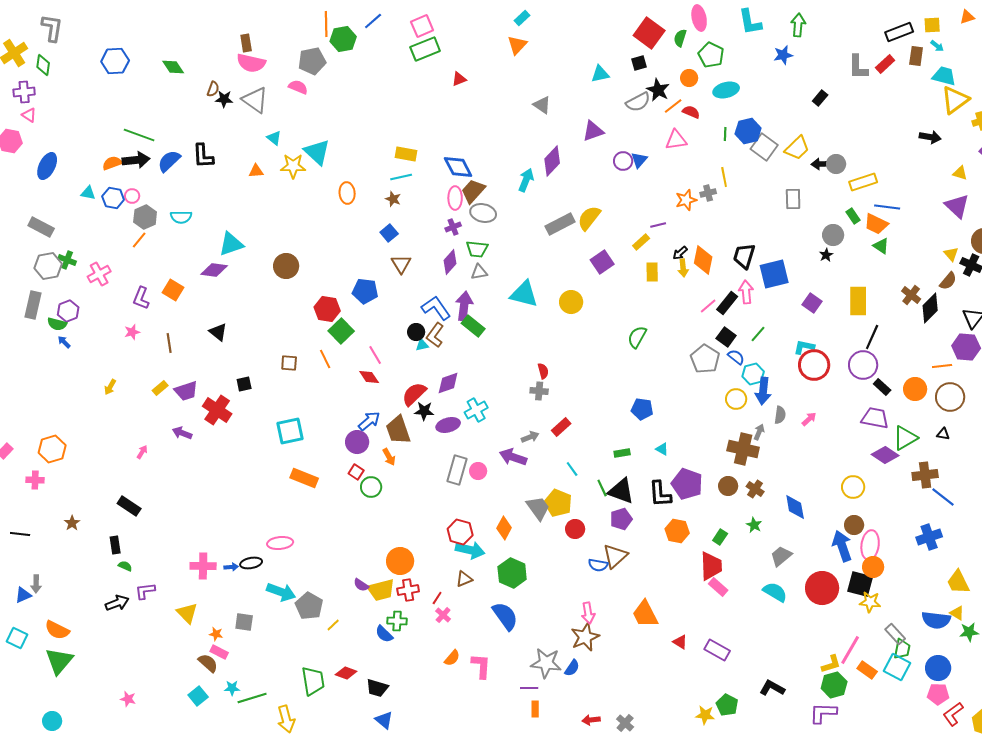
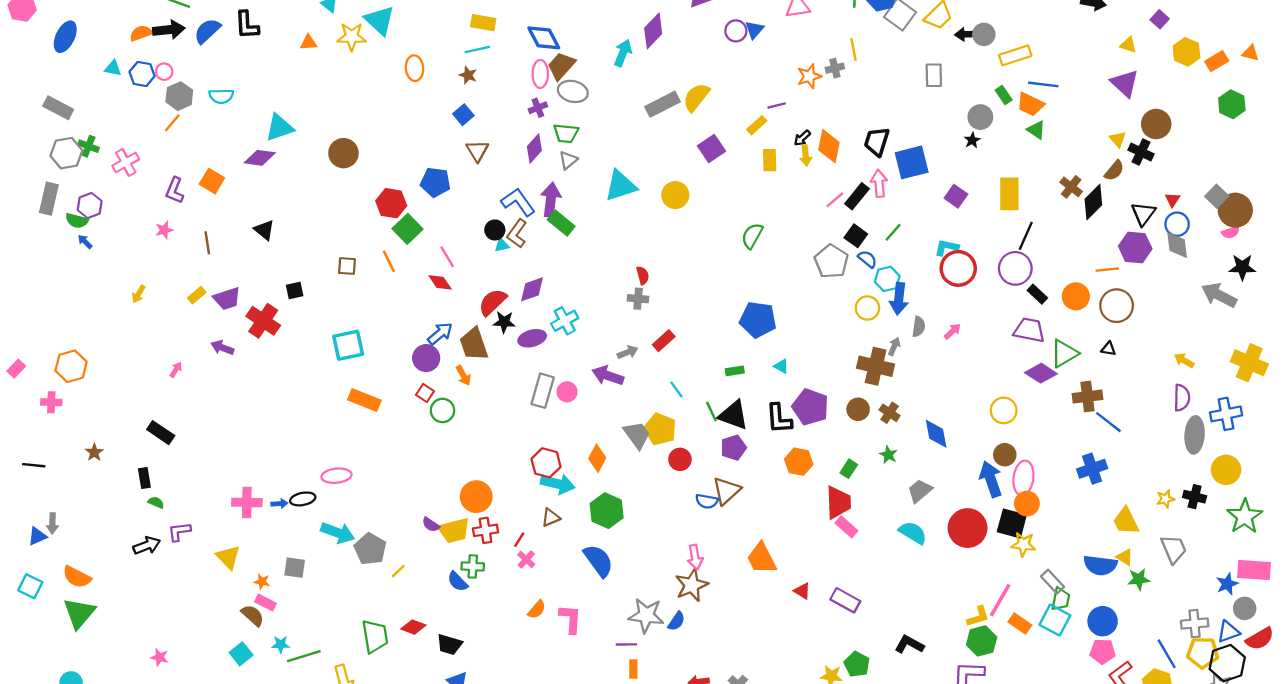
gray triangle: (479, 272) -> (568, 160), turned -30
cyan triangle: (524, 294) -> (621, 186), turned -32
blue pentagon: (642, 409) -> (758, 320), size x1.4

